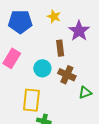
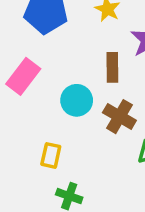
yellow rectangle: (31, 100) -> (51, 155), size x0.6

